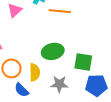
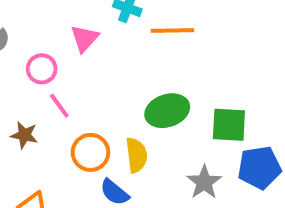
gray star: (59, 84) -> (204, 182), moved, turned -30

